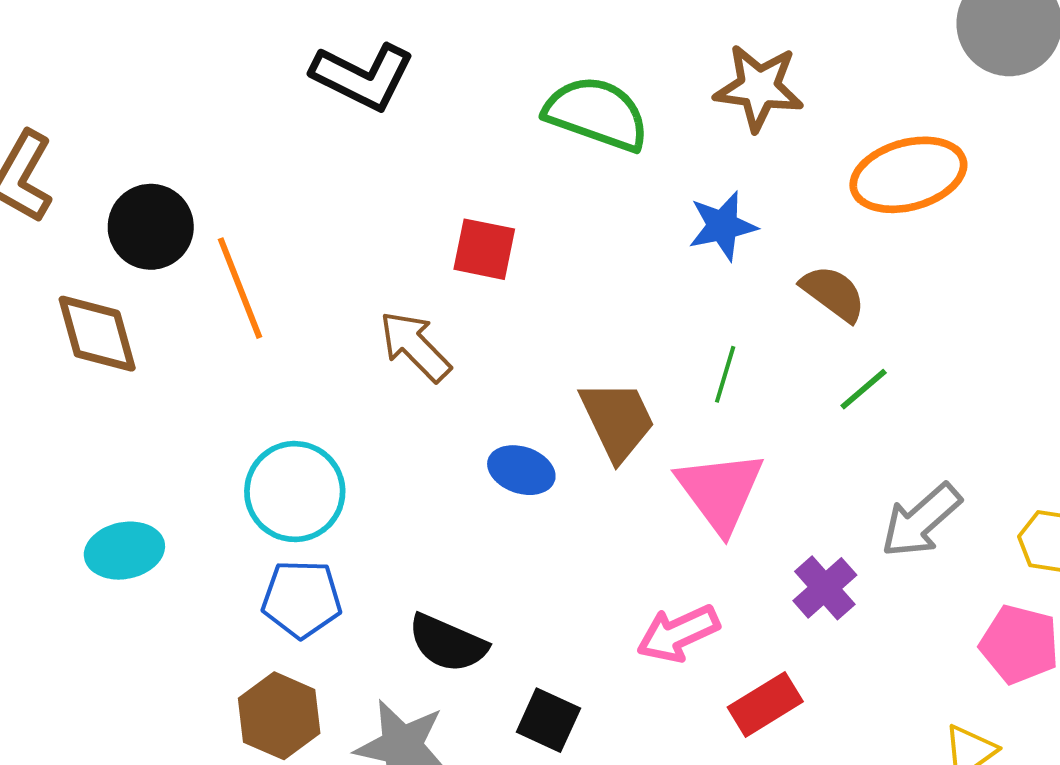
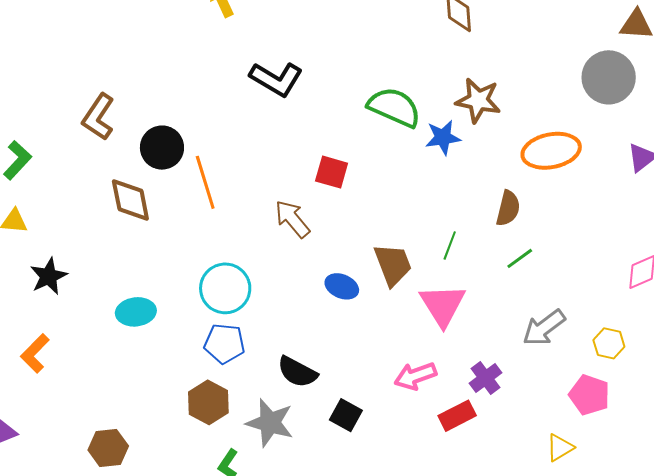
blue star: (723, 226) -> (443, 137), moved
brown semicircle: (833, 293) -> (508, 208), turned 63
purple cross: (825, 588) -> (485, 378), moved

